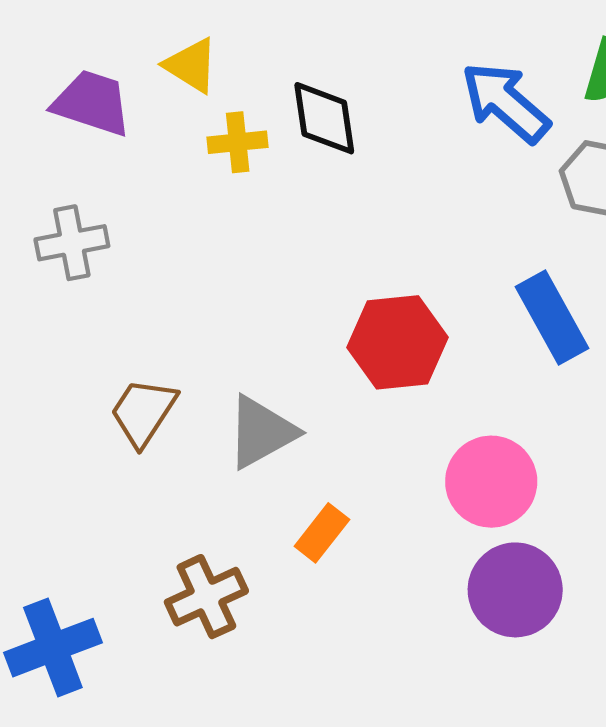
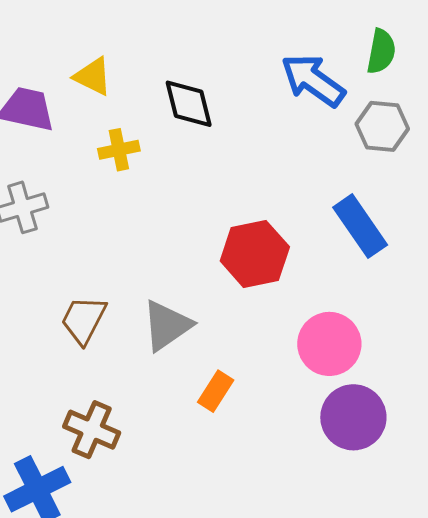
yellow cross: (238, 142) -> (119, 150), moved
brown cross: (206, 597) -> (92, 430), moved, turned -36

